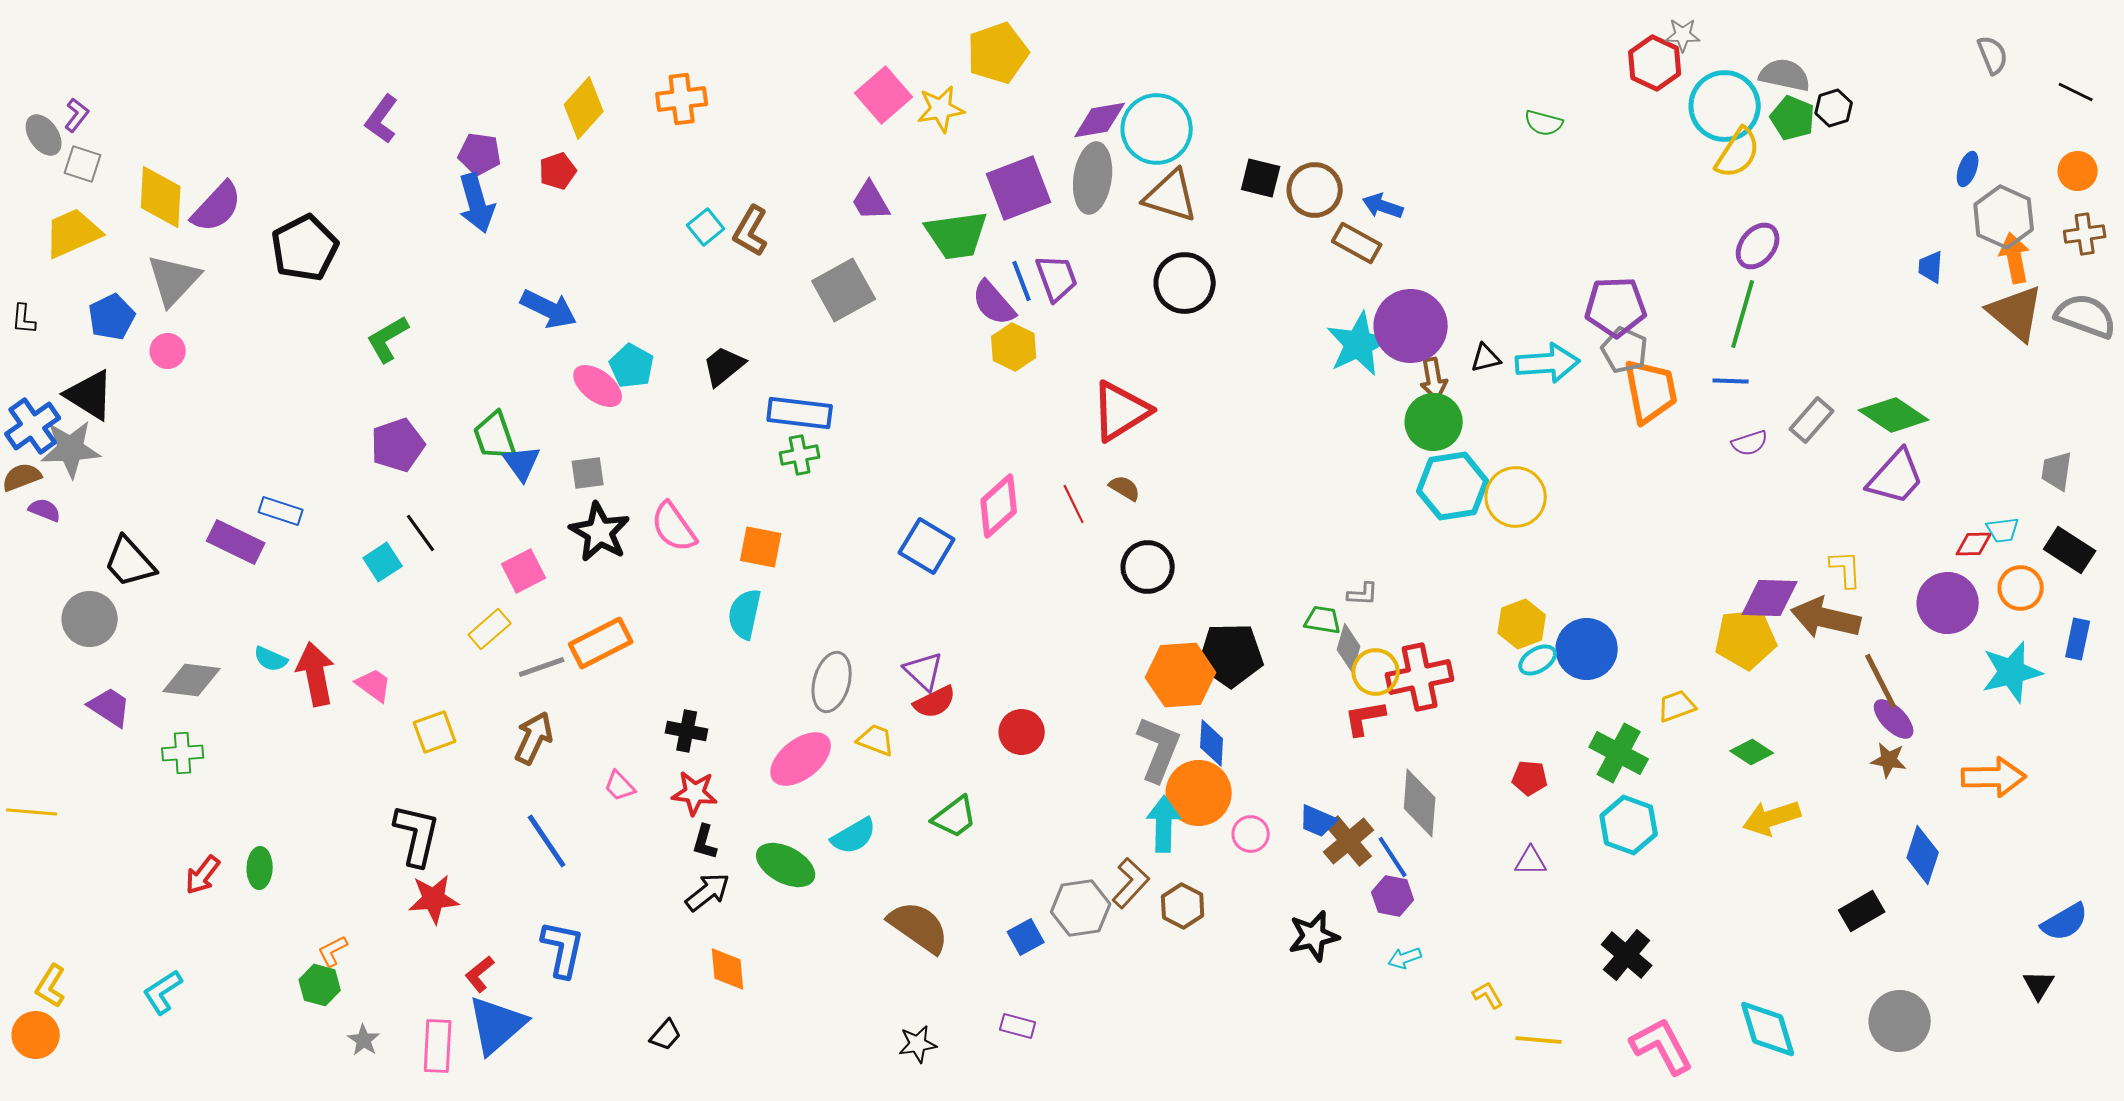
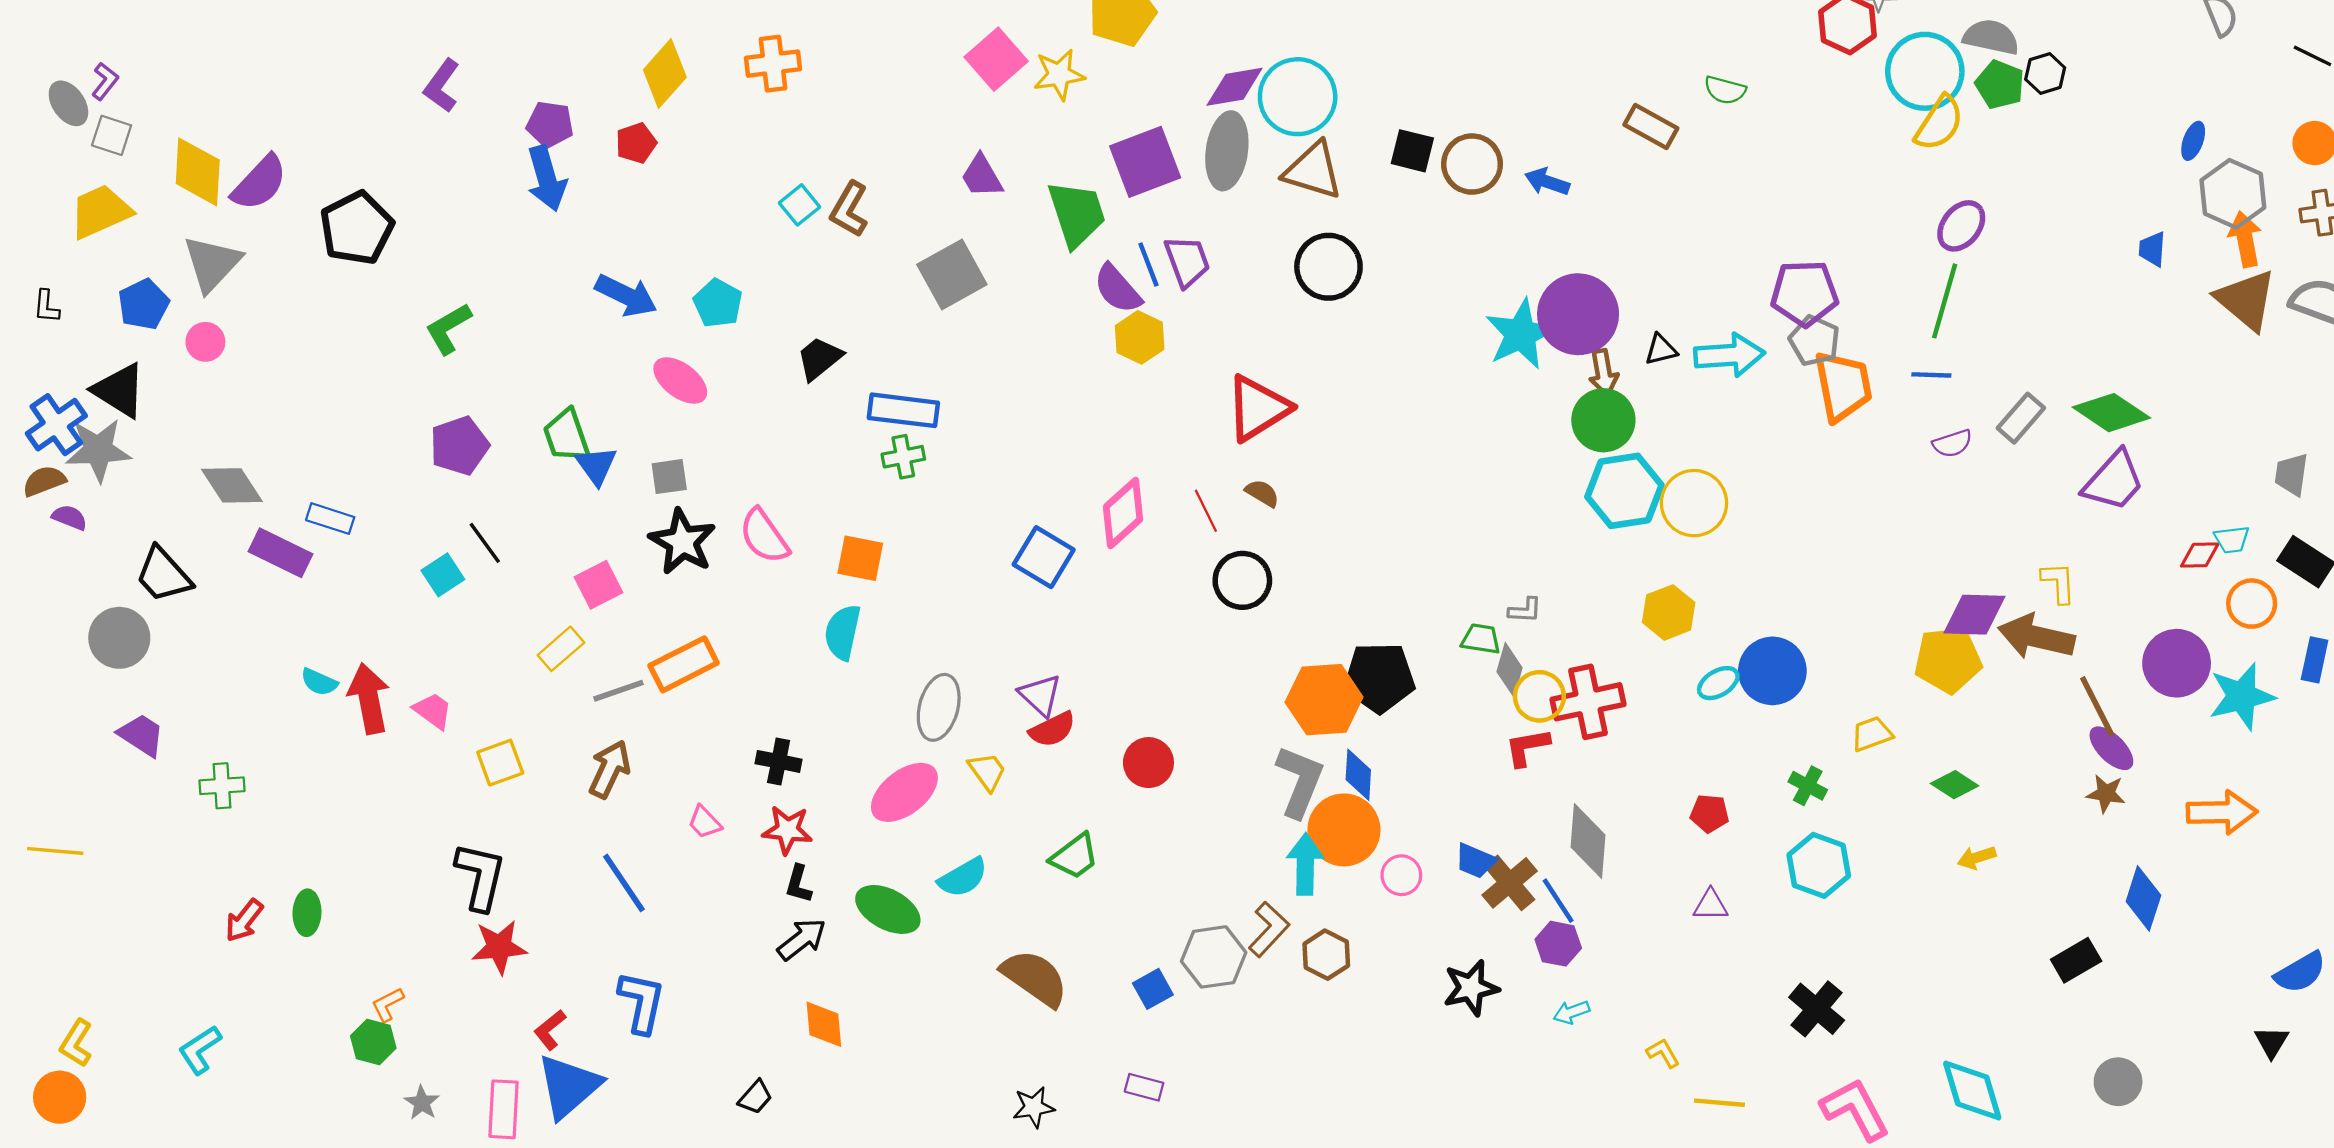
green trapezoid: (957, 235) -> (1077, 214), turned -100
brown rectangle: (1357, 243) -> (1651, 127), moved
cyan pentagon: (632, 366) -> (718, 303), moved
black circle: (1148, 567) -> (1242, 580), moved
purple circle: (1948, 603) -> (2177, 663), moved
yellow hexagon: (1522, 624) -> (1669, 612), moved
gray diamond: (192, 680) -> (232, 485), moved, turned 50
yellow trapezoid: (876, 740) -> (987, 771), turned 33
green cross: (1619, 753) -> (1808, 786), size x0.6
yellow arrow: (1772, 818) -> (1977, 858), size x0.6
gray circle: (1900, 1021) -> (2118, 1082), size x0.7

